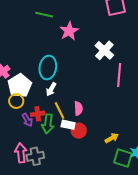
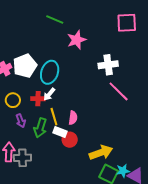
white cross: (104, 50) -> (108, 65), turned 30
pink line: (119, 75) -> (119, 91), turned -60
white pentagon: (20, 86) -> (25, 66), moved
red cross: (38, 114) -> (38, 99), moved
yellow arrow: (112, 138) -> (101, 152), size x1.6

